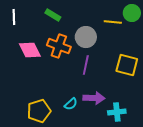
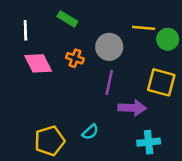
green circle: (132, 13) -> (168, 39), moved
white line: (14, 17) -> (25, 30), moved
orange cross: (59, 46) -> (75, 58), size x0.6
purple arrow: (94, 98) -> (132, 108), moved

